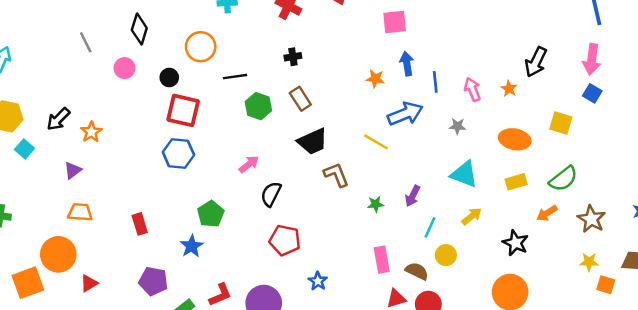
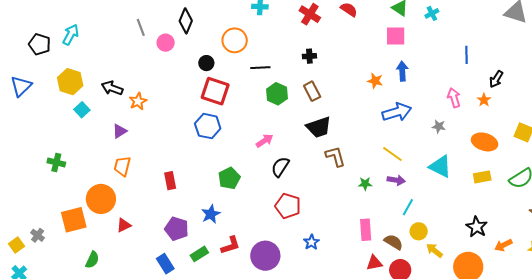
black arrow: (536, 62) -> (496, 79), moved, size x0.7
pink circle: (125, 68) -> (166, 43), moved
blue line: (435, 82) -> (466, 55), moved
black arrow: (58, 119) -> (112, 88), turned 60
yellow line: (376, 142) -> (392, 154), moved
purple arrow: (413, 196) -> (396, 180), turned -114
orange trapezoid: (80, 212) -> (122, 166), turned -85
orange arrow: (547, 213) -> (503, 245), moved
yellow arrow: (472, 216) -> (434, 250), moved, turned -108
blue star: (192, 246) -> (211, 214), moved

